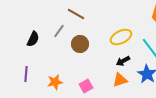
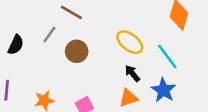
yellow ellipse: (121, 37) -> (130, 42), turned 65
black arrow: (123, 61) -> (132, 73), turned 80

